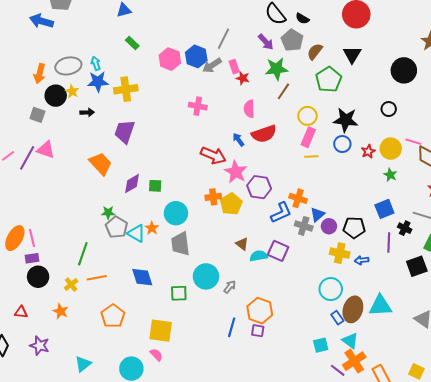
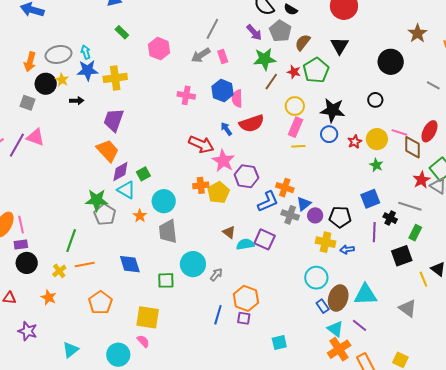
blue hexagon: (196, 56) -> (223, 91), moved
red star: (243, 78) -> (294, 72), moved
orange trapezoid: (101, 164) -> (108, 151), moved
green square: (155, 186) -> (143, 174), turned -32
green star: (108, 213) -> (97, 200), size x1.6
cyan triangle: (136, 233) -> (126, 190), moved
cyan square: (321, 345) -> (279, 343), moved
purple line: (338, 370) -> (360, 325), moved

